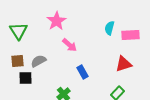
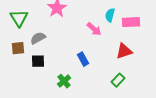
pink arrow: (70, 45) -> (94, 29), moved
gray semicircle: (38, 61) -> (38, 38), moved
black square: (26, 78) -> (38, 61), moved

